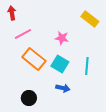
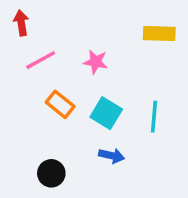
yellow rectangle: (90, 19) -> (159, 34), turned -36
pink star: (62, 38) -> (96, 62), moved
orange rectangle: (34, 59) -> (60, 104), size x0.7

